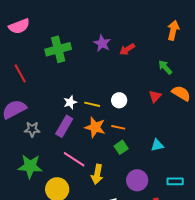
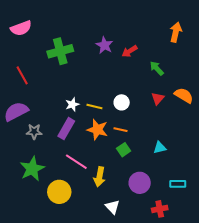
green arrow: (165, 67) -> (157, 68), moved
green star: (30, 166) -> (32, 169), turned -30

